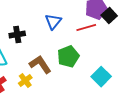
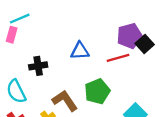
blue triangle: (53, 22) -> (80, 51), turned 48

